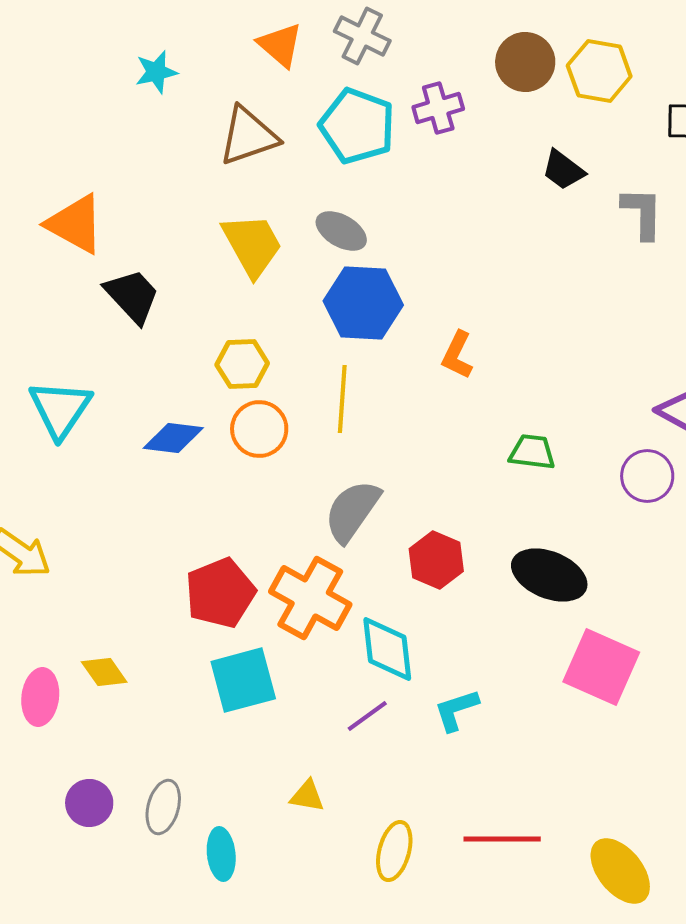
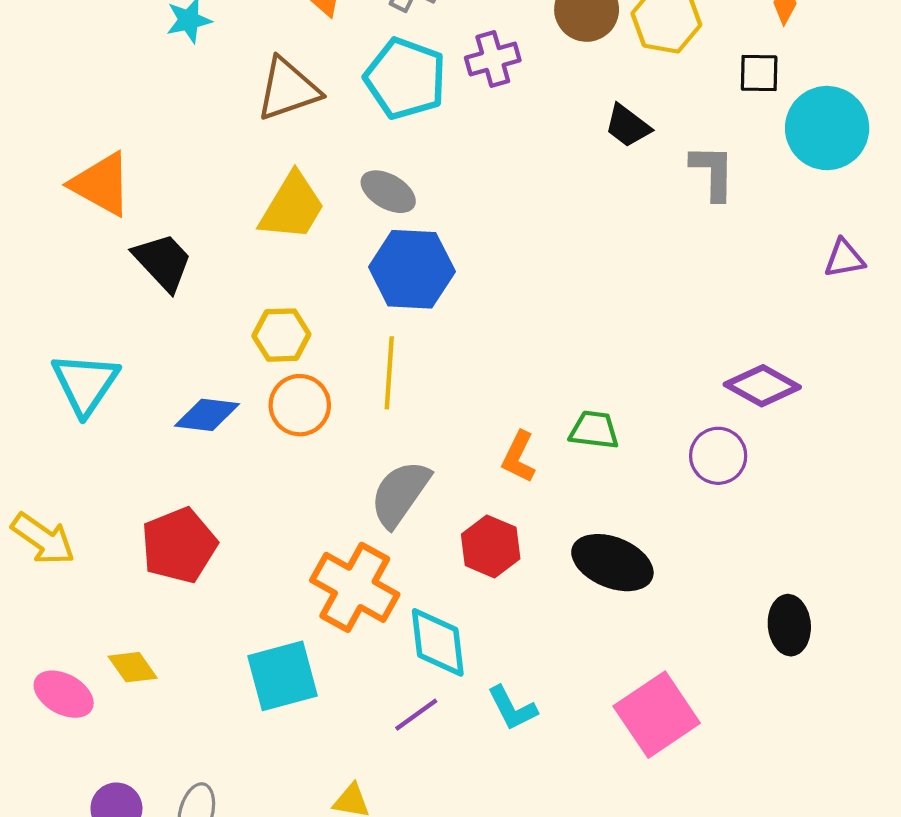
yellow trapezoid: (252, 245) -> (292, 207), turned 60
orange L-shape: (457, 355) -> (519, 457), moved
red pentagon: (220, 593) -> (179, 545), moved
pink square: (601, 667) -> (657, 715), moved, turned 32
pink ellipse: (40, 697) -> (64, 694), turned -68
cyan L-shape: (456, 710) -> (512, 708), turned -99

